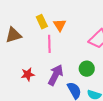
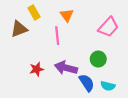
yellow rectangle: (42, 22) -> (34, 12), moved
purple arrow: (56, 75) -> (66, 68), turned -100

